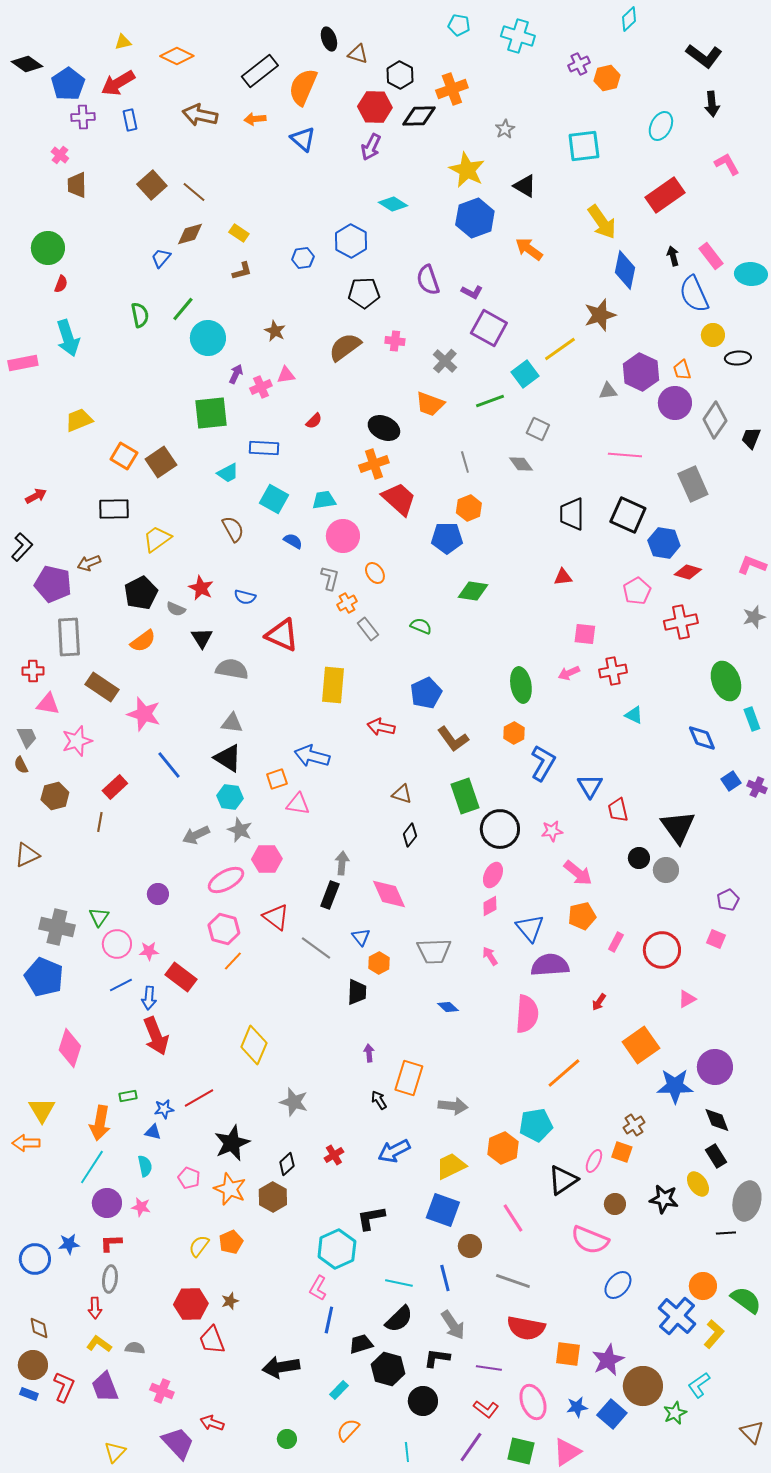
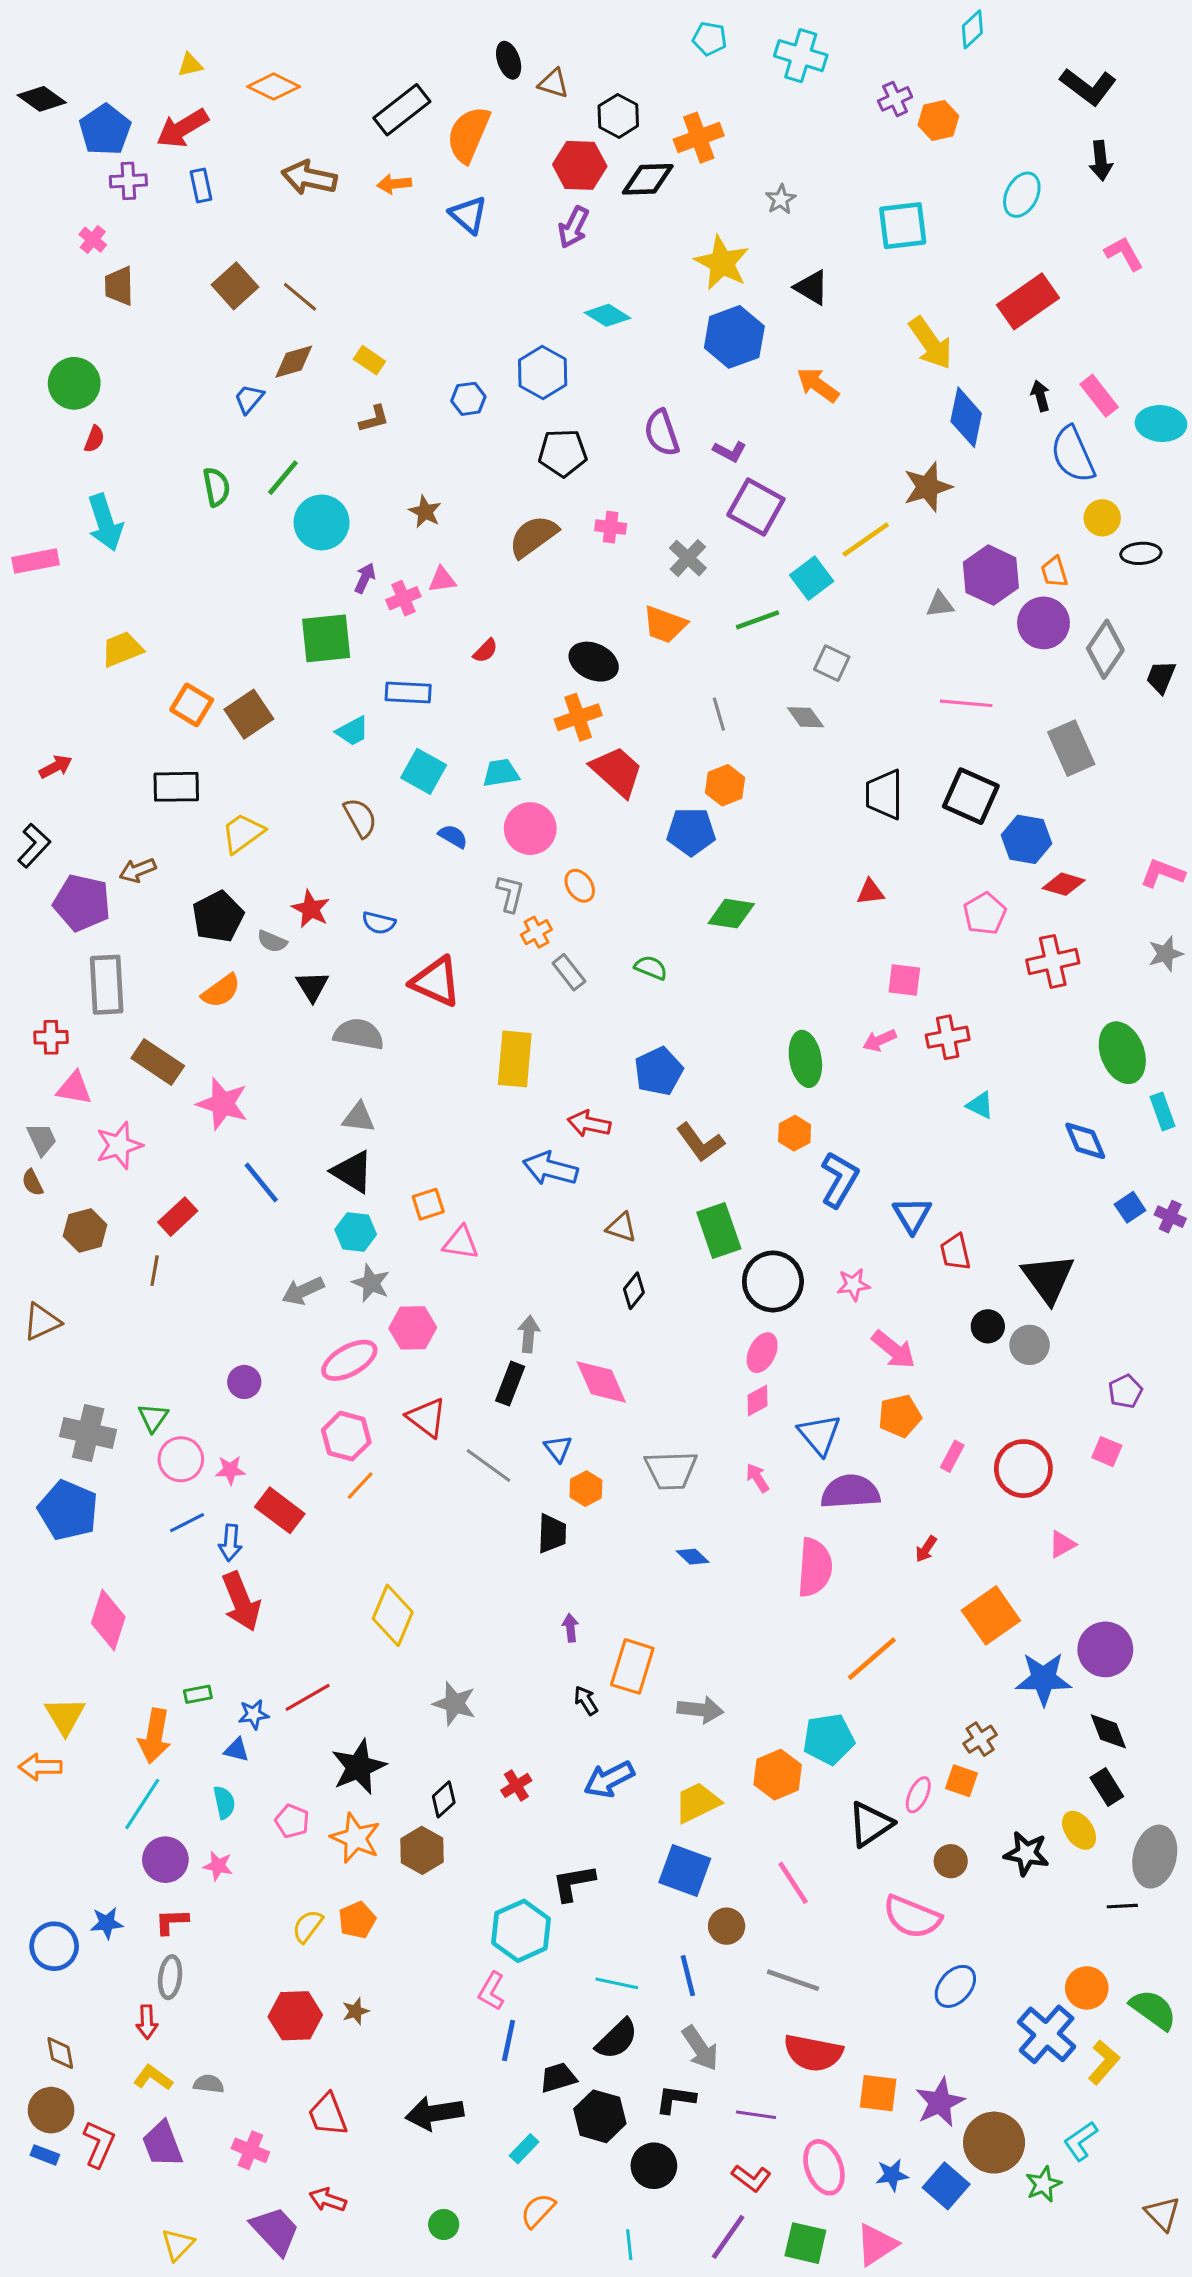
blue arrow: (312, 756) -> (550, 1169), moved
red trapezoid: (212, 1340) -> (328, 2115), moved

